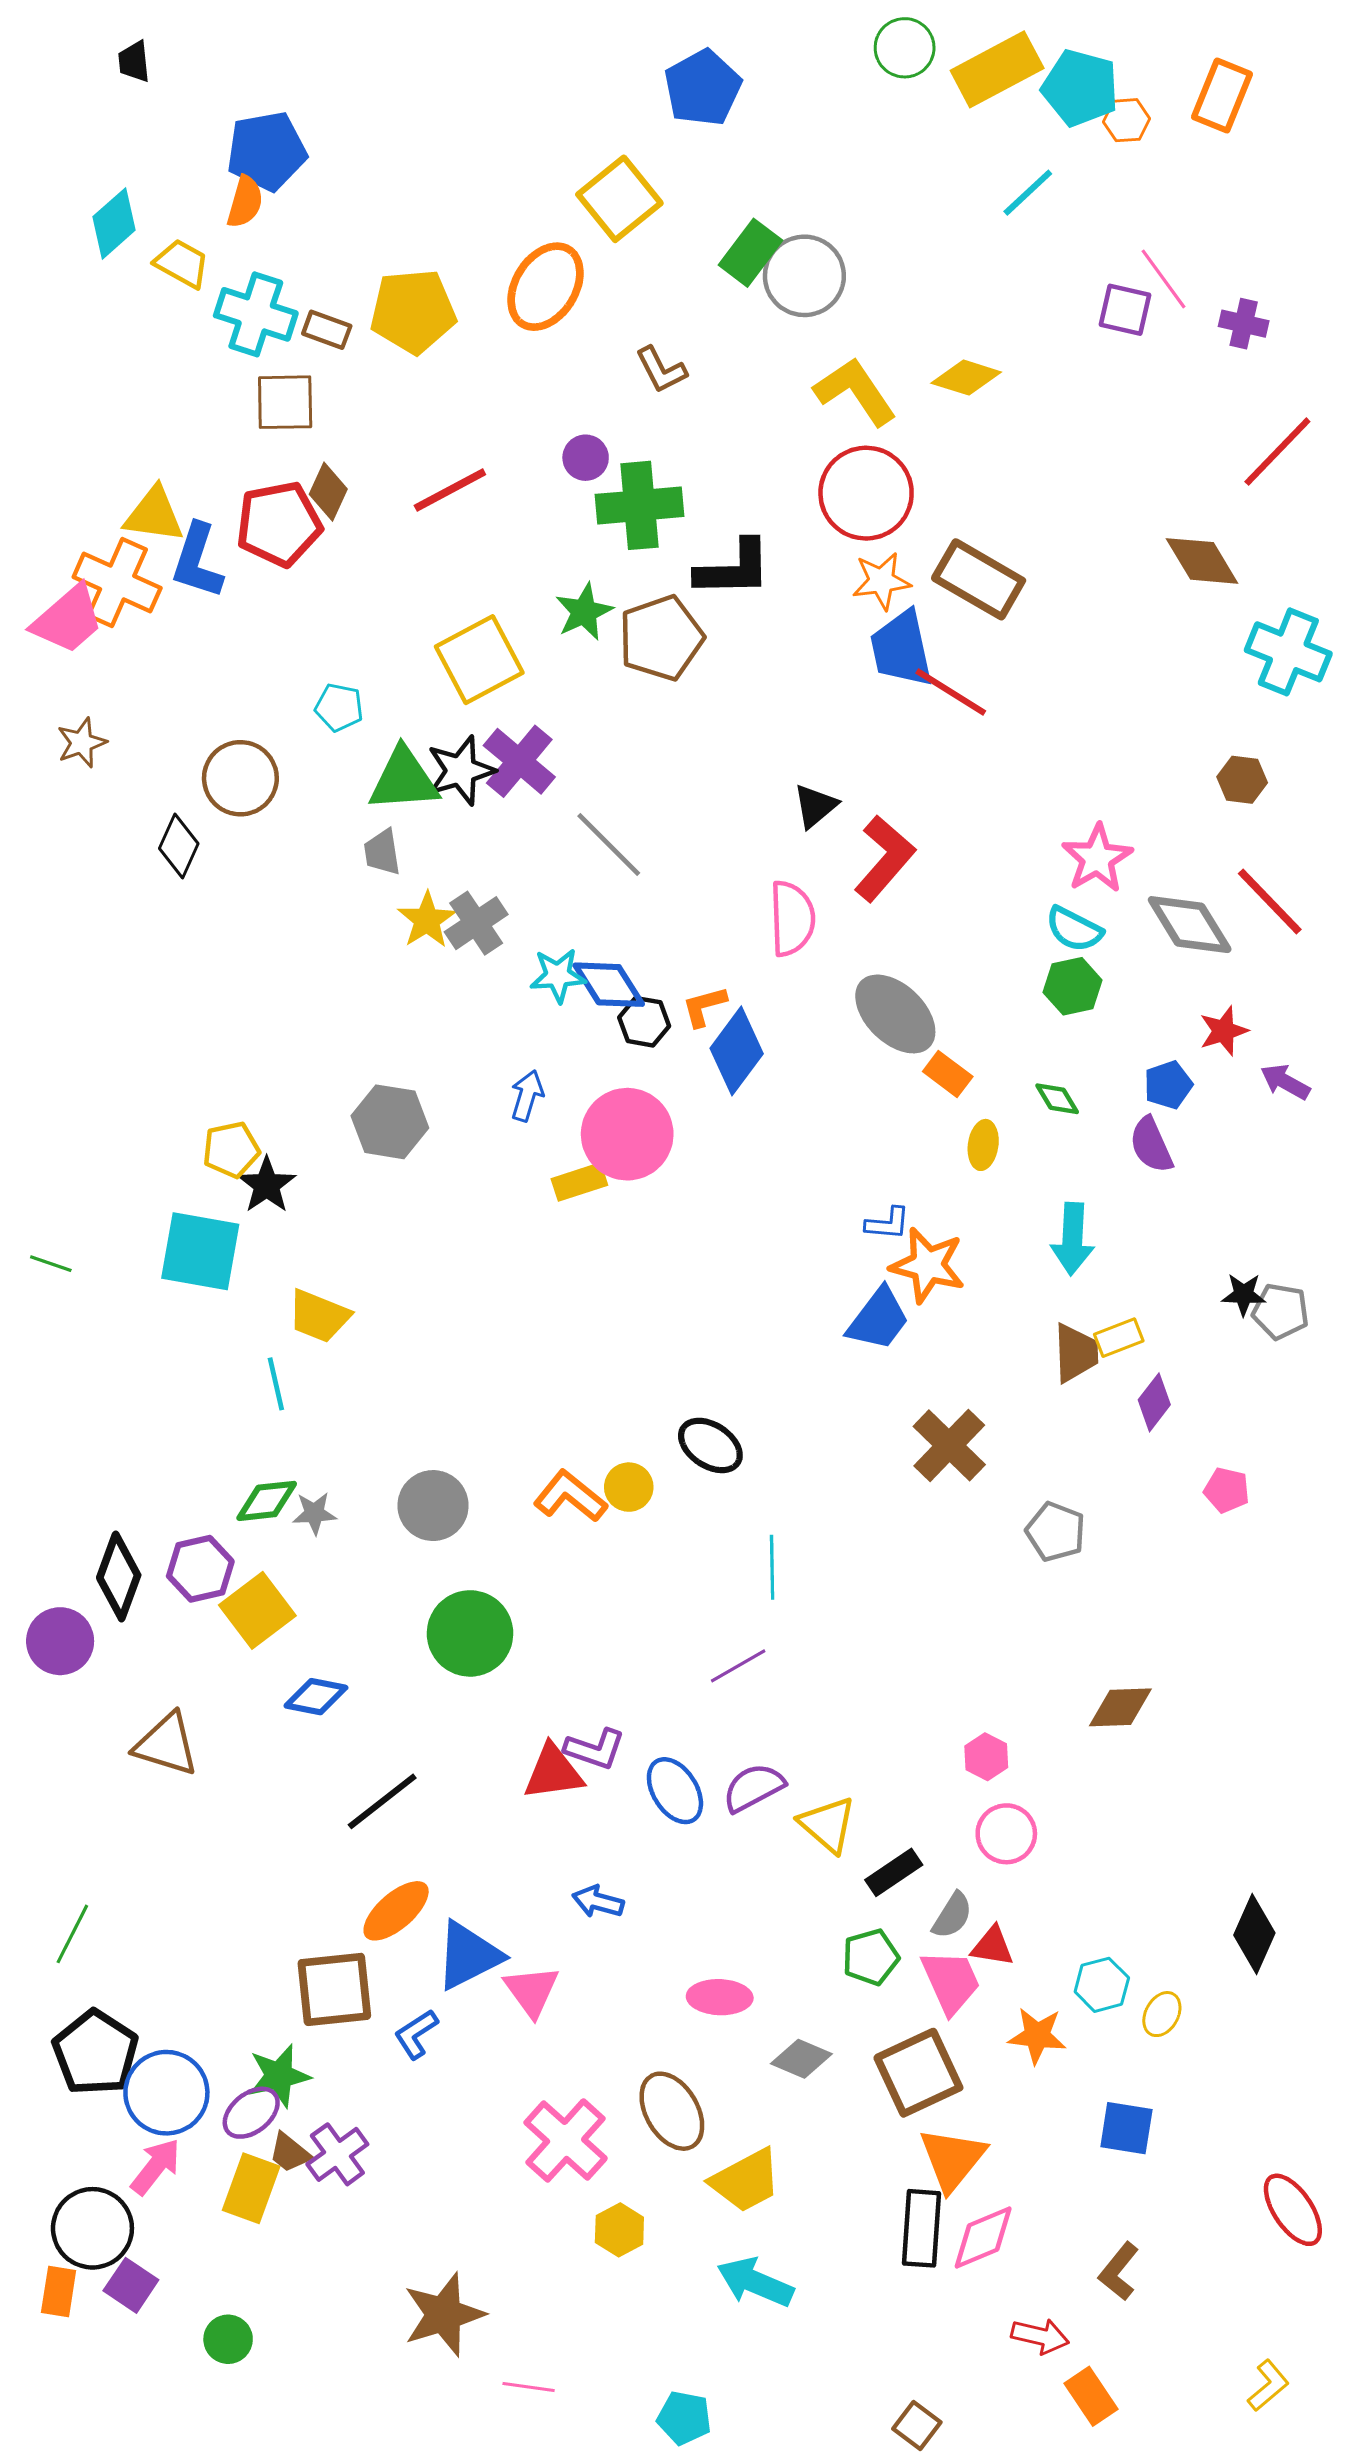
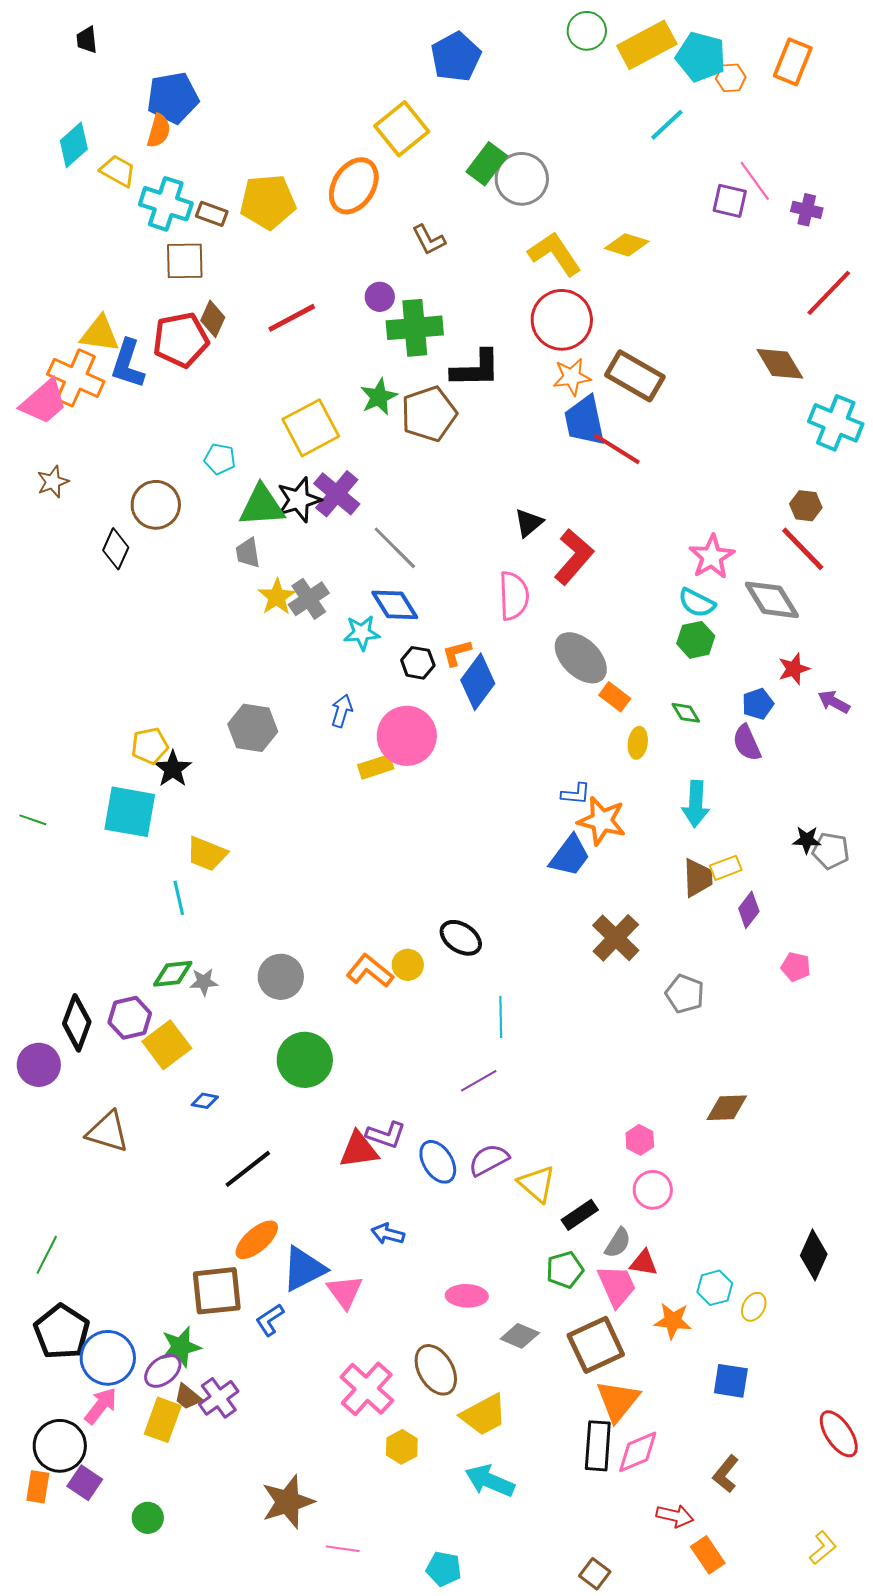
red line: (1270, 901) -> (803, 549), moved
blue diamond: (609, 985) -> (395, 605), moved
blue diamond: (316, 1697) -> (205, 1101), size x0.7

